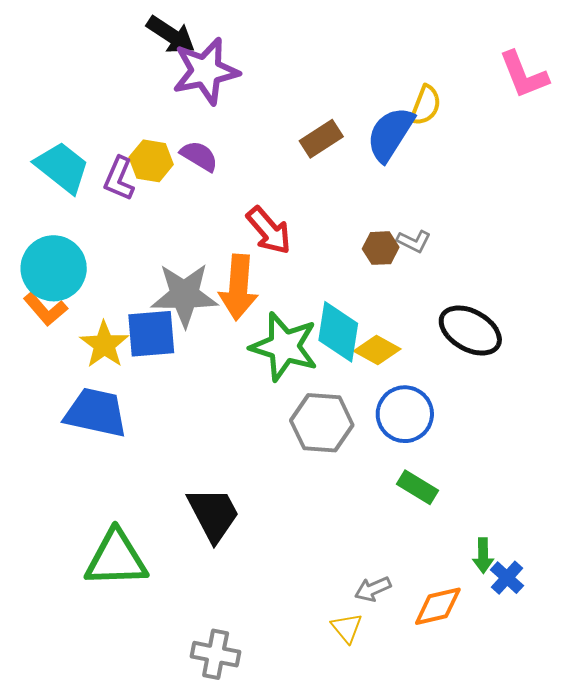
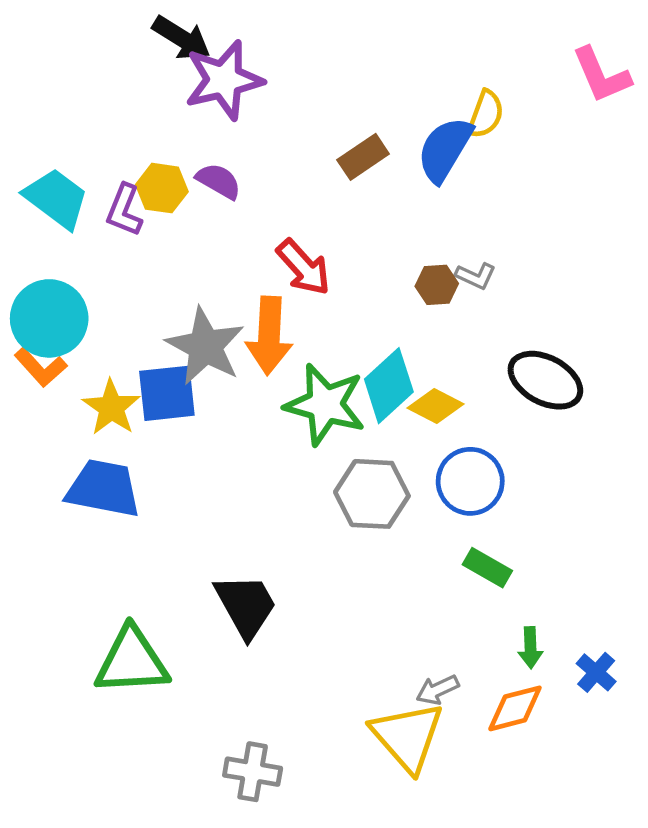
gray star: (184, 295) -> (205, 346), turned 30
cyan diamond: (338, 332) -> (389, 386), turned 40
green arrow: (483, 556) -> (530, 648), moved
yellow triangle: (347, 628) -> (407, 737), size x2.0

